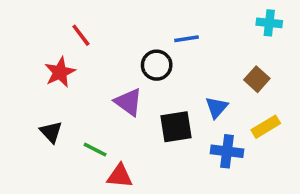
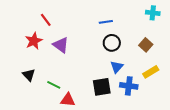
black circle: (157, 65) -> (112, 43), moved
purple triangle: (128, 102) -> (61, 45), moved
blue triangle: (216, 107) -> (117, 67), moved
black square: (176, 127) -> (102, 87), moved

